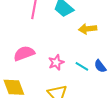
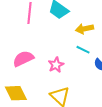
cyan line: (82, 66) -> (83, 50), moved

